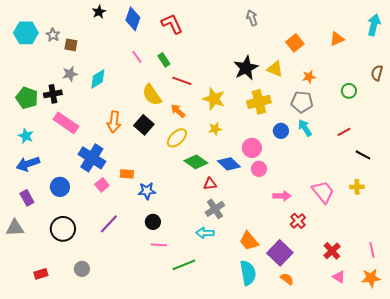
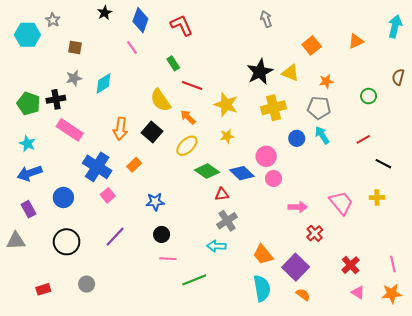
gray star: (53, 35) -> (53, 20), moved
pink line: (137, 57) -> (132, 48), moved
orange rectangle: (127, 174) -> (134, 165), moved, turned -48

